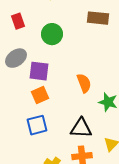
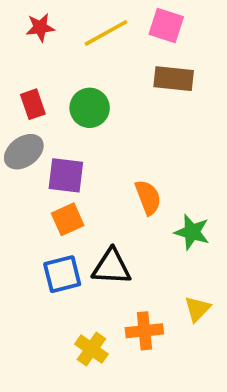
red rectangle: (18, 21) -> (33, 104), moved
black triangle: (81, 128) -> (112, 267), moved

